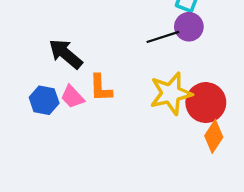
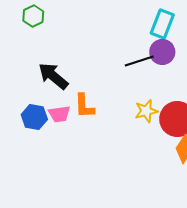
yellow star: (171, 93) -> (146, 111), size x0.6
pink trapezoid: (72, 97) -> (59, 114), turned -55

